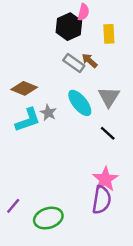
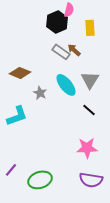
cyan L-shape: (28, 120) -> (17, 116), moved
pink star: (105, 179) -> (87, 148), turned 30
purple semicircle: (102, 200) -> (91, 180), moved, turned 90

